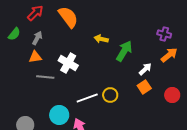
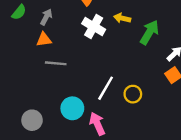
white cross: (68, 63) -> (94, 26), moved
yellow circle: (110, 95) -> (133, 94), moved
white line: (87, 98) -> (106, 88), turned -40

